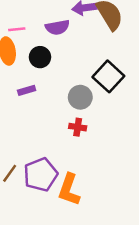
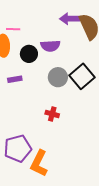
purple semicircle: (57, 27) -> (50, 46), moved
gray circle: (80, 97) -> (58, 77), moved

